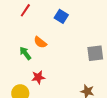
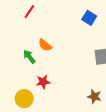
blue square: (61, 16) -> (89, 18), moved

